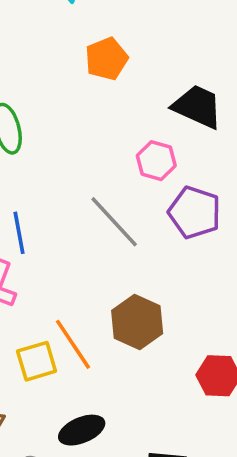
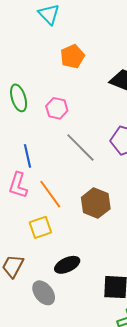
pink hexagon: (156, 161) -> (57, 108), moved
orange line: (73, 344) -> (50, 194), moved

